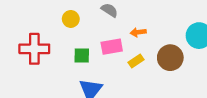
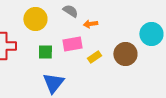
yellow circle: (71, 19) -> (35, 19), size x1.5
orange arrow: (138, 32) -> (90, 24), moved

